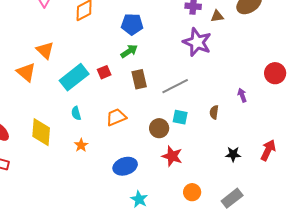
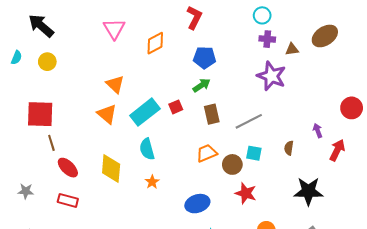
orange triangle: (26, 72) -> (107, 114), moved
cyan semicircle: (76, 113) -> (147, 149), size x1.5
orange trapezoid: (116, 117) -> (207, 153), moved
red arrow: (268, 150) -> (337, 150), moved
black star: (233, 154) -> (308, 191), size x1.8

